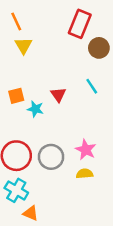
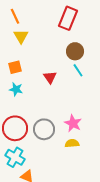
brown circle: (99, 48) -> (75, 51), moved
orange square: (16, 96) -> (15, 67), moved
cyan star: (35, 109) -> (16, 89), moved

